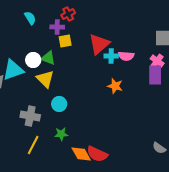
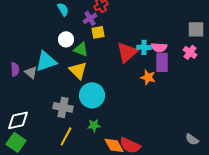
purple cross: (57, 27) -> (90, 18), turned -32
red triangle: (99, 44) -> (127, 52), moved
white circle: (33, 60) -> (66, 39), moved
purple rectangle: (155, 75) -> (162, 62), moved
cyan circle: (59, 104) -> (92, 95), size x1.6

